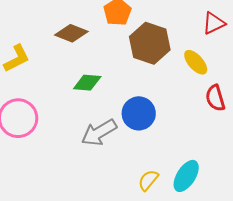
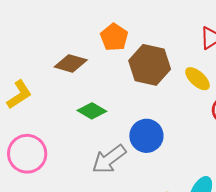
green diamond: (87, 83) -> (92, 111), turned 32

